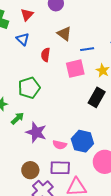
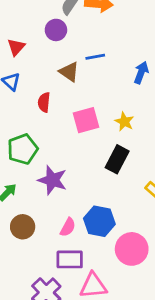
blue line: (87, 49) -> (95, 57), moved
purple star: (36, 132) -> (52, 180), moved
pink semicircle: (60, 145) -> (68, 227), turned -72
brown circle: (30, 170) -> (23, 227), moved

